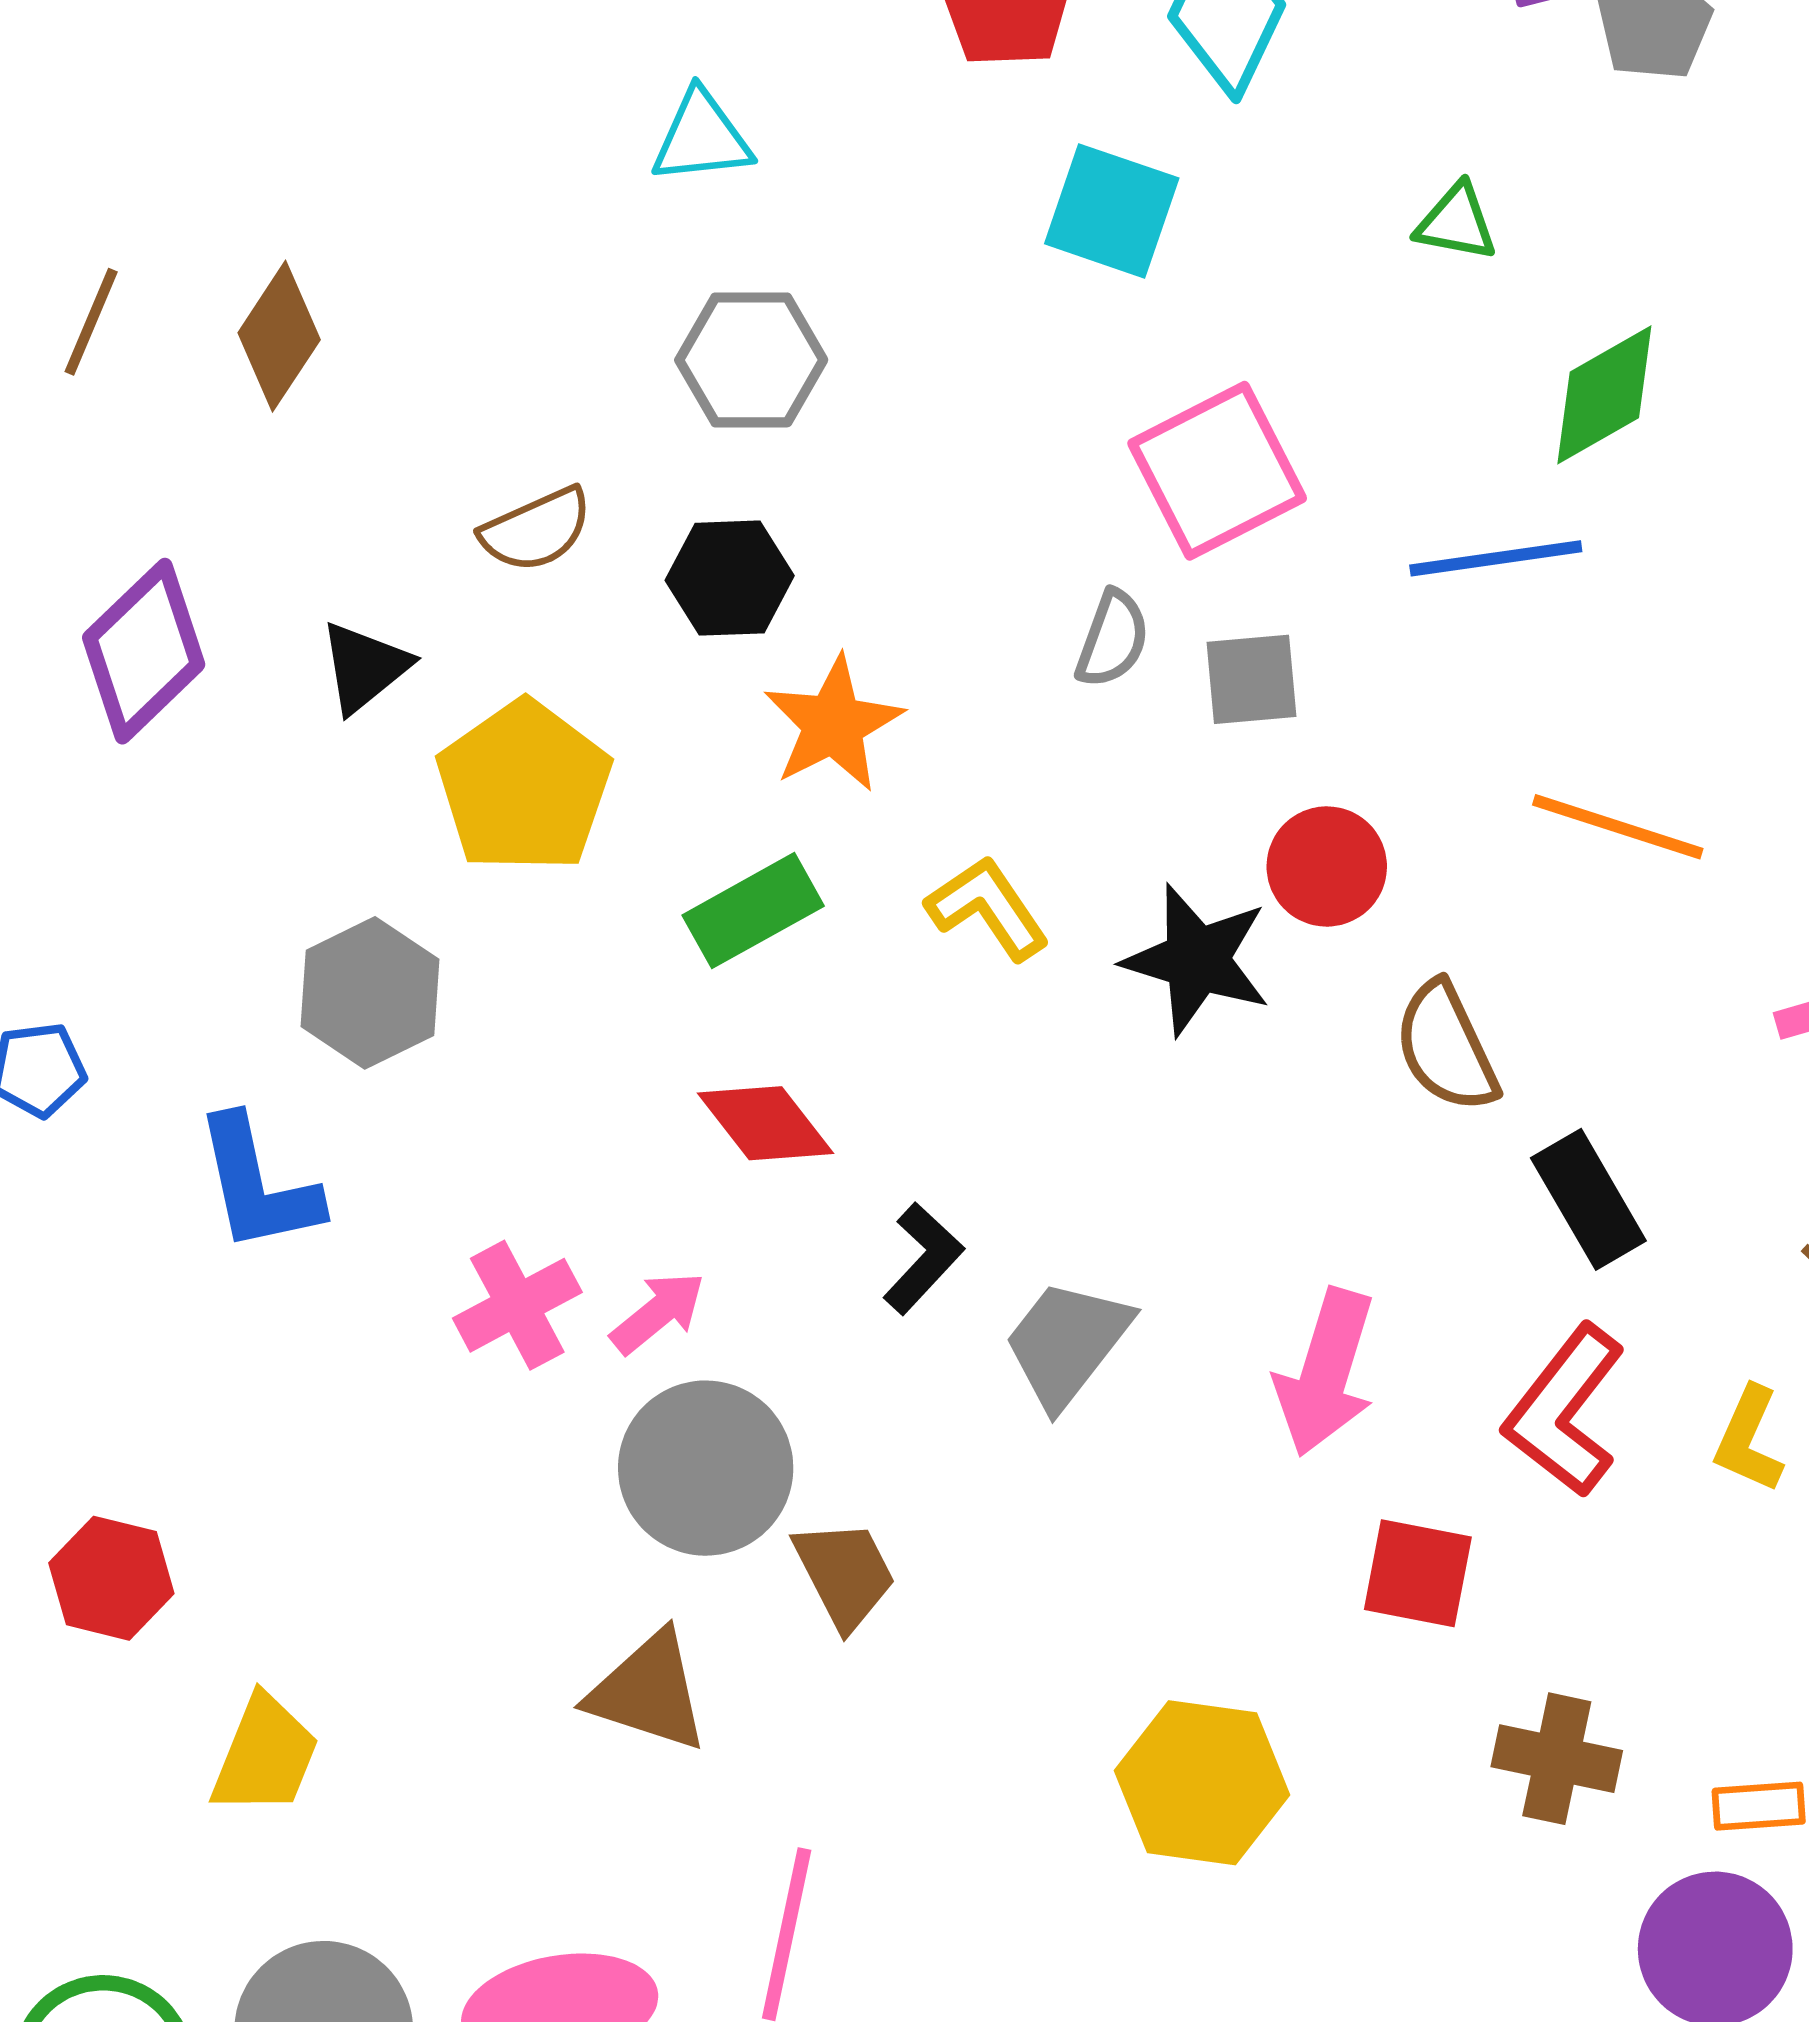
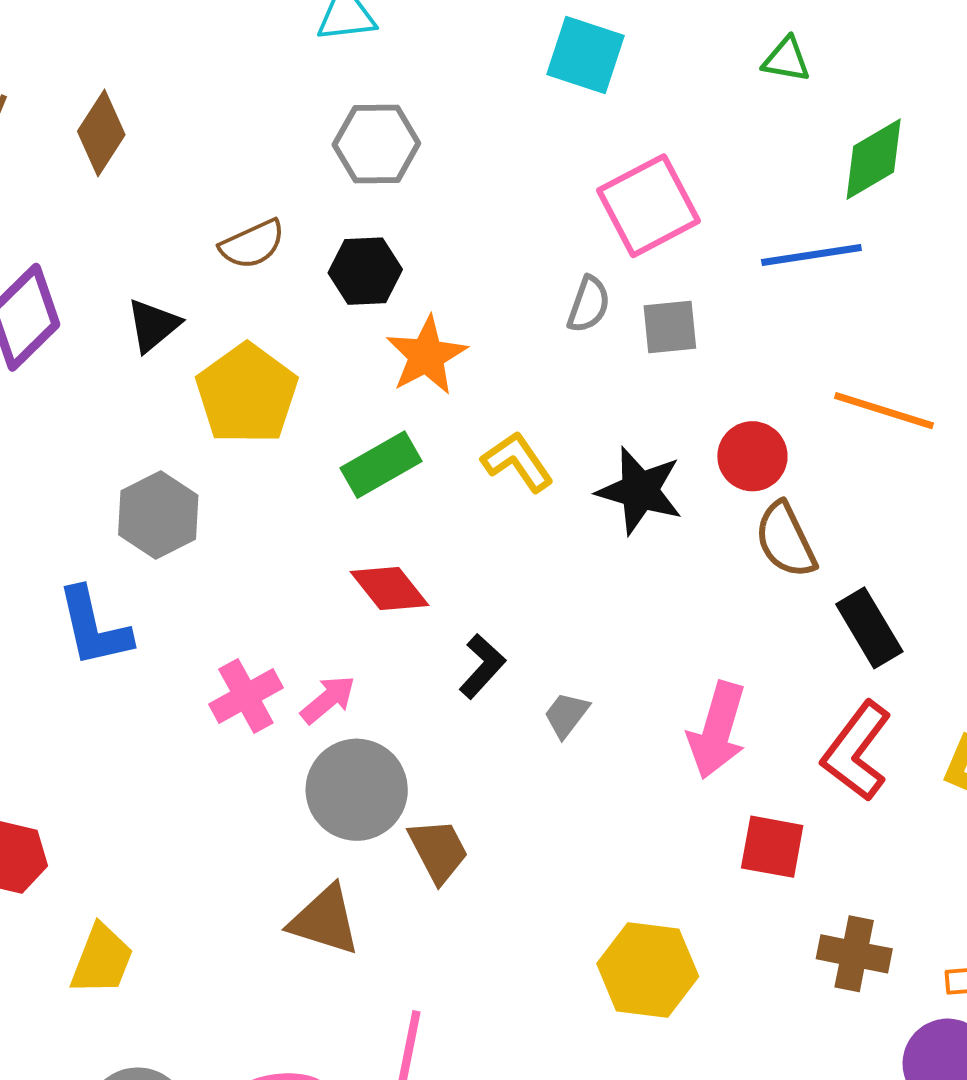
red circle: (1327, 866) -> (752, 456), moved
gray trapezoid: (1067, 1343) -> (566, 715), size x0.6

